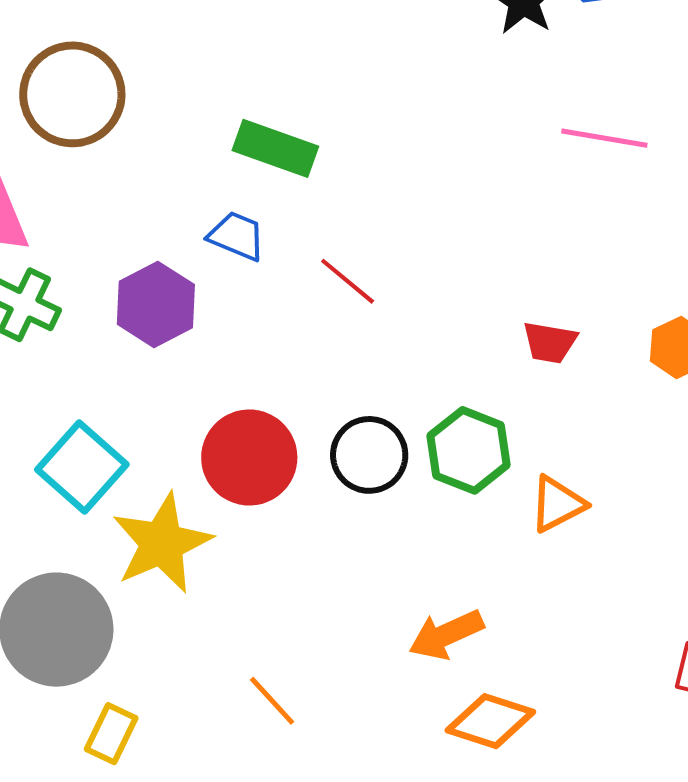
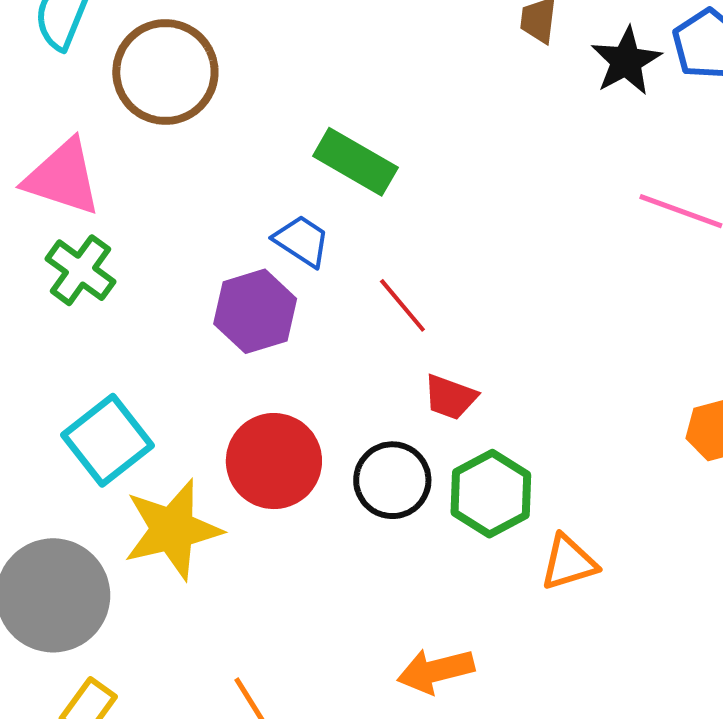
purple hexagon: (156, 304) -> (255, 311), moved
red trapezoid: (550, 342) -> (450, 397), moved

